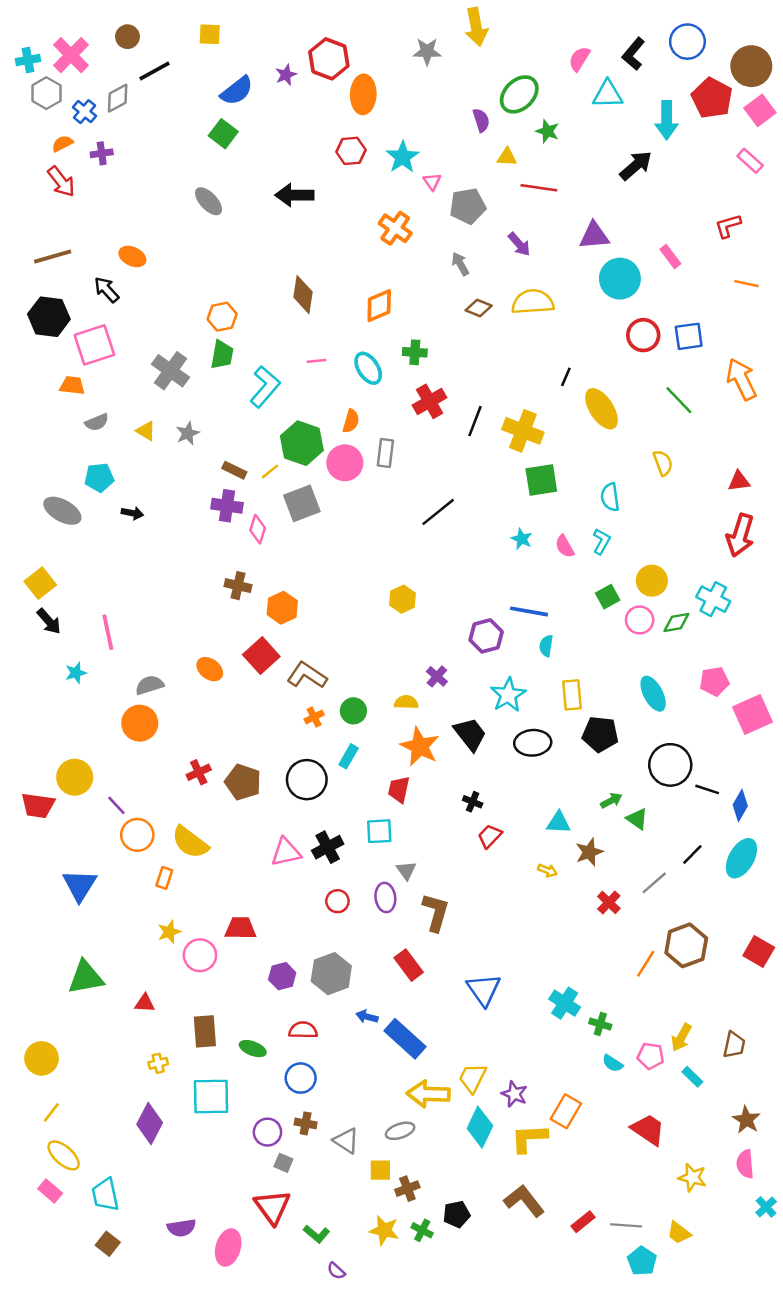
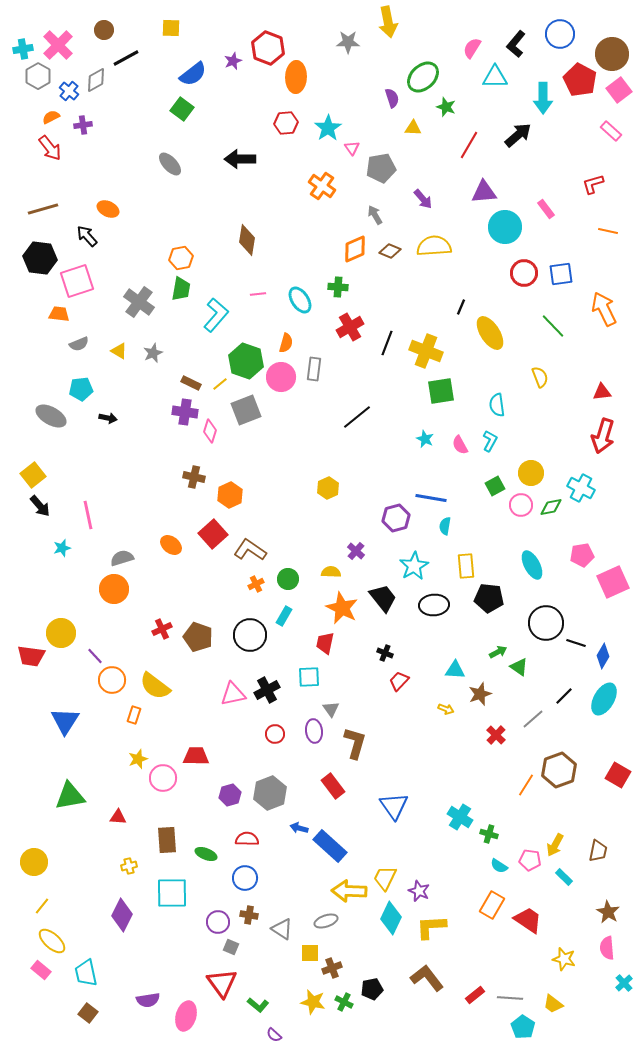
red line: (539, 188) -> (469, 145), moved, turned -68
orange diamond: (379, 306) -> (355, 249), moved
orange rectangle: (566, 1111) -> (492, 905), moved

